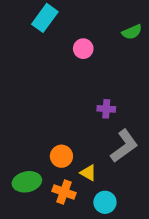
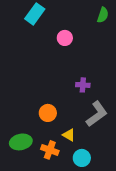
green semicircle: (132, 32) -> (103, 15), moved, turned -49
orange circle: (61, 156) -> (48, 113), moved

